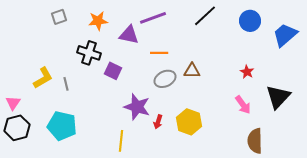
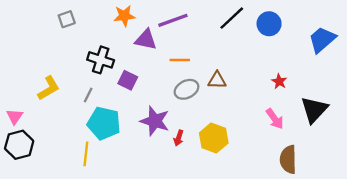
orange star: (98, 21) -> (124, 16), moved
blue circle: (250, 21) -> (269, 24), moved
gray line: (66, 84) -> (88, 95), moved, turned 40
cyan pentagon: (62, 126) -> (104, 123), moved
yellow line: (121, 141) -> (86, 154), moved

